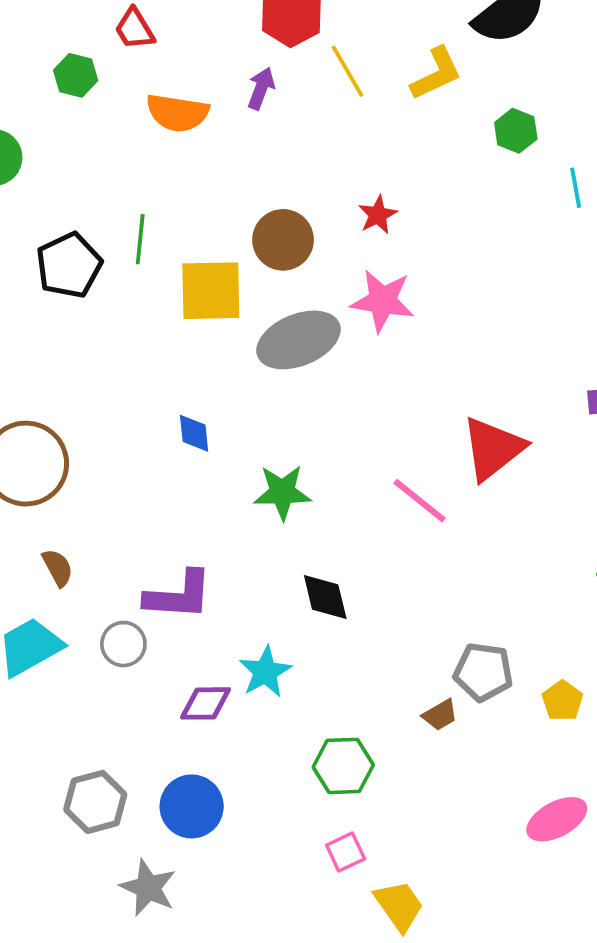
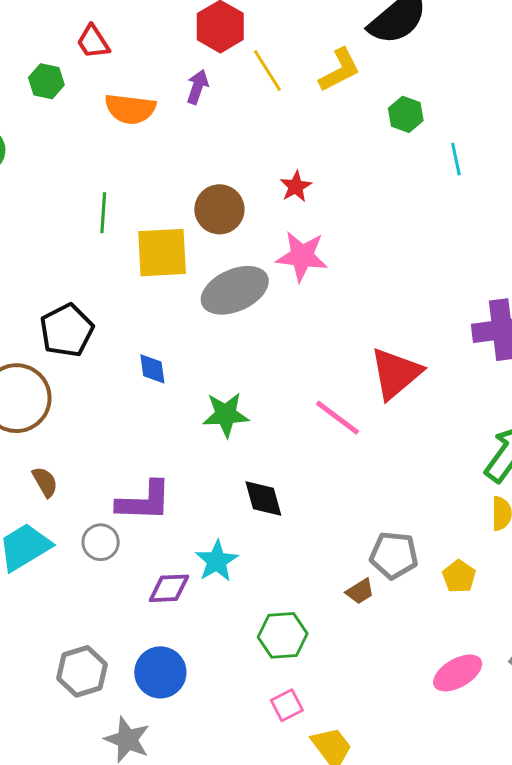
black pentagon: (69, 265) -> (67, 330), moved

